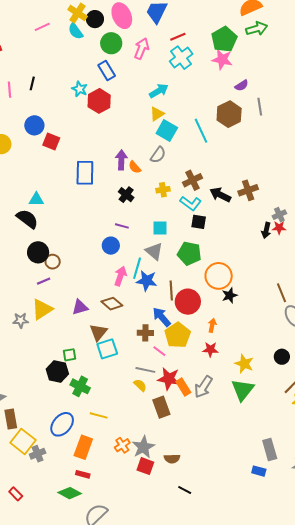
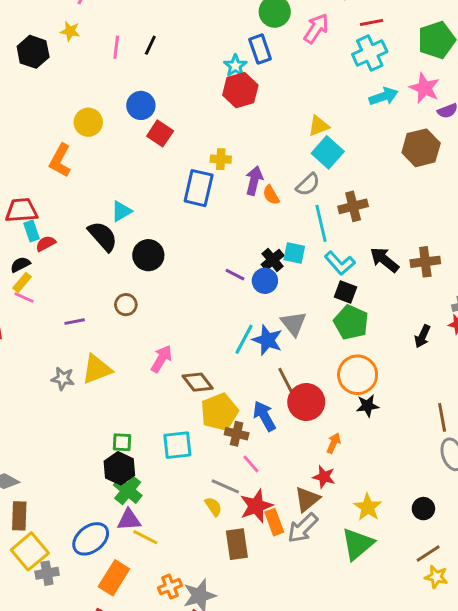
pink star: (222, 59) -> (425, 88), moved
cyan star: (80, 89) -> (235, 66), moved
cyan arrow: (159, 91) -> (384, 96), moved
cyan line: (201, 131) -> (321, 223), moved
brown cross: (192, 180) -> (353, 206), moved
yellow cross: (163, 190) -> (221, 159), moved
black cross: (126, 195) -> (273, 260), moved
cyan triangle: (36, 199) -> (121, 211), turned -42
cyan square: (160, 228) -> (294, 253), moved
black arrow: (266, 230) -> (422, 336), moved
blue circle: (111, 246) -> (265, 281), moved
gray triangle: (154, 251) -> (294, 324), moved
black circle: (38, 252) -> (148, 255), moved
green pentagon: (189, 253) -> (351, 322), moved
pink arrow: (120, 276) -> (162, 359), moved
purple line: (44, 281) -> (75, 322), moved
blue star: (147, 281) -> (267, 340), moved
brown line: (171, 290) -> (286, 381), turned -36
purple triangle: (80, 307) -> (129, 520), moved
brown triangle: (98, 332) -> (307, 499), moved
yellow pentagon: (178, 335) -> (219, 412), moved
black hexagon: (57, 372) -> (119, 468), moved
red star: (169, 379) -> (256, 506), turned 30

